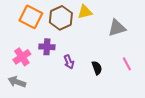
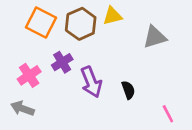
purple cross: (47, 47) -> (62, 62), turned -35
purple arrow: (69, 62) -> (91, 82), size x1.6
pink line: (127, 64) -> (168, 114), moved

